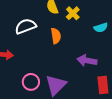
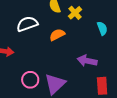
cyan semicircle: (101, 28) -> (102, 28), turned -96
orange semicircle: (56, 36) -> (57, 35), turned -112

